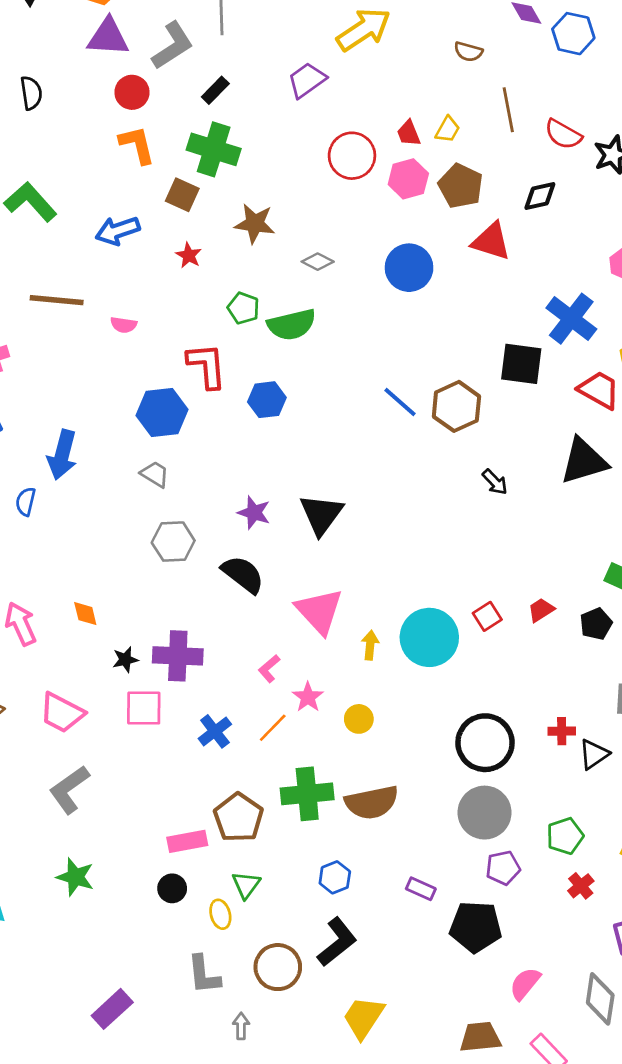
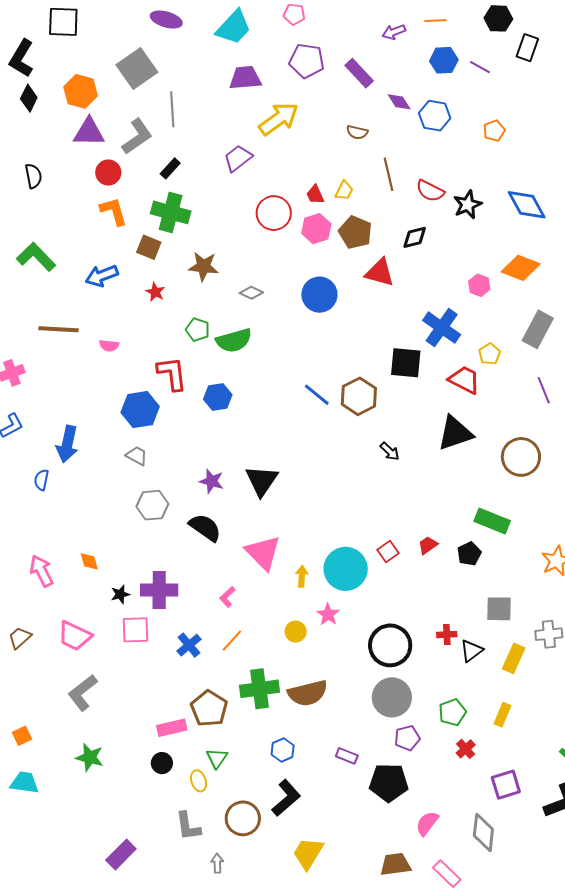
pink star: (308, 697) -> (328, 614), moved

